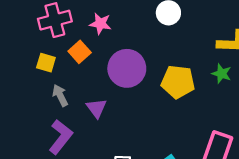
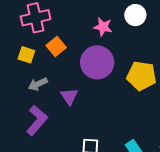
pink star: (100, 24) -> (103, 27), moved
gray arrow: (60, 95) -> (38, 84), turned -90

